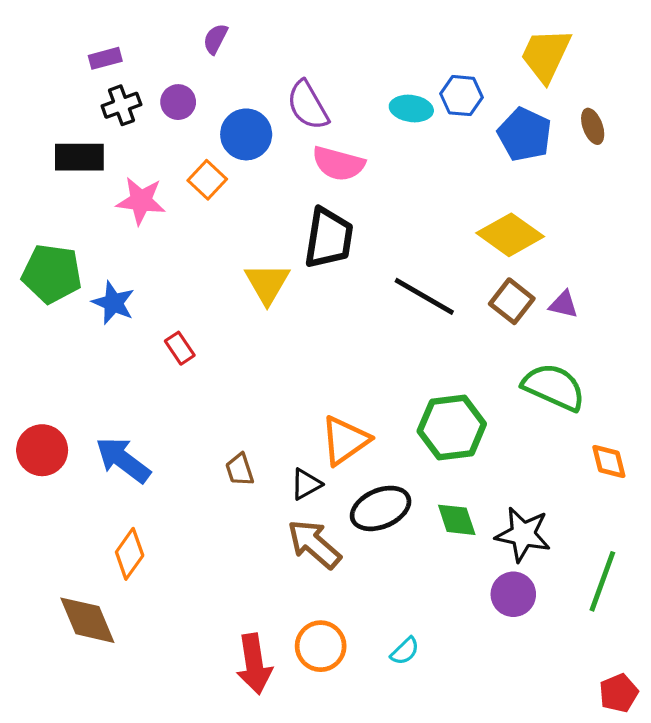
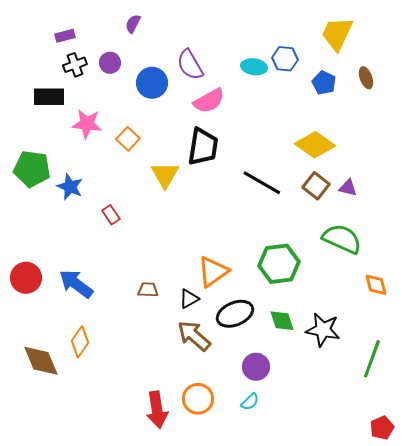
blue pentagon: (525, 134) -> (324, 83), size x0.7
pink semicircle: (338, 164) -> (209, 101), turned -44
orange square: (207, 180) -> (128, 139), moved
brown trapezoid: (240, 470) -> (148, 290), turned 110
purple circle: (513, 594) -> (256, 367), moved
brown diamond: (87, 620) -> (41, 361), moved

